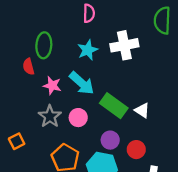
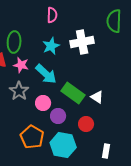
pink star: (52, 86) -> (21, 65), moved
gray star: (50, 116) -> (19, 91), moved
purple circle: (110, 140) -> (58, 116), moved
red circle: (136, 150) -> (86, 124), moved

